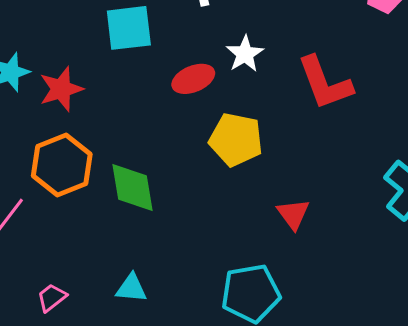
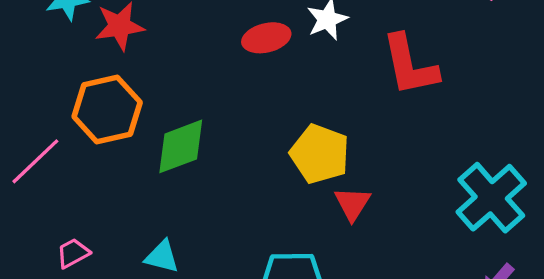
yellow pentagon: (236, 140) -> (320, 154), moved
green diamond: (133, 188) -> (181, 146), turned 70

